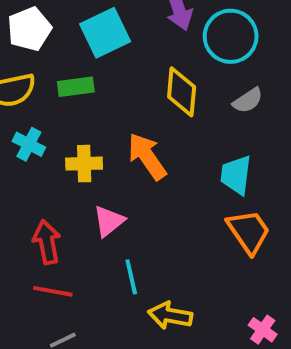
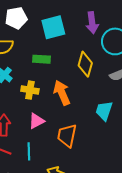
green rectangle: (76, 87) -> (42, 59), moved
orange trapezoid: (249, 231) -> (67, 136), moved, turned -145
cyan line: (131, 277) -> (29, 151), moved

